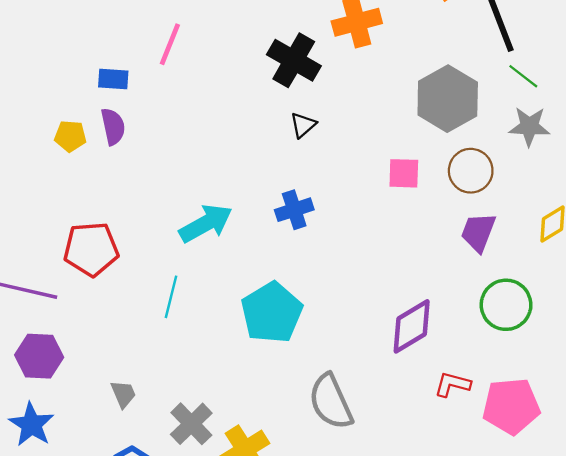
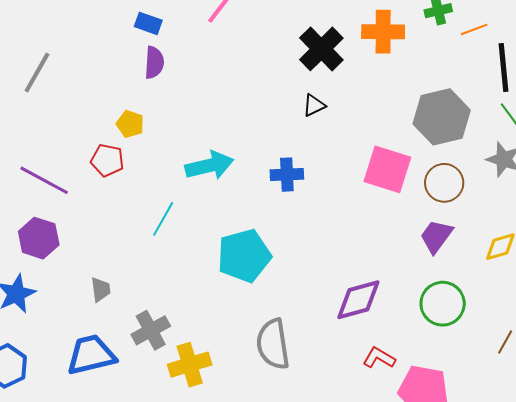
blue rectangle: (113, 79) -> (148, 23), moved
yellow pentagon: (70, 136) -> (130, 124), moved
pink square: (404, 173) -> (387, 169), size x1.6
red pentagon: (91, 249) -> (107, 160), size x0.7

